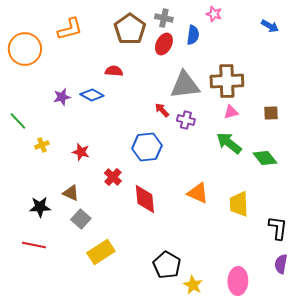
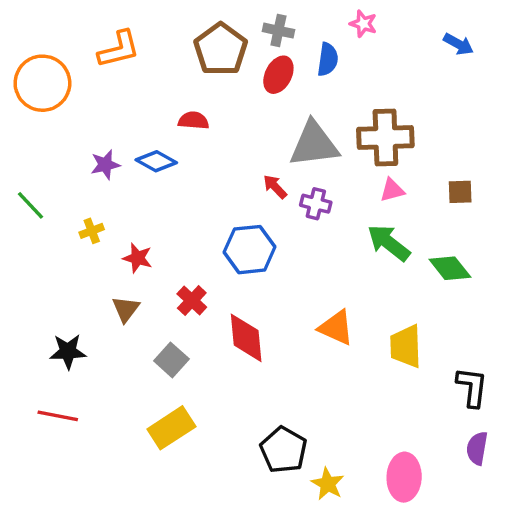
yellow cross: (42, 145) -> (92, 231), moved
brown triangle: (71, 193) -> (126, 309), moved, turned 42
gray square: (81, 219) -> (171, 360), moved

